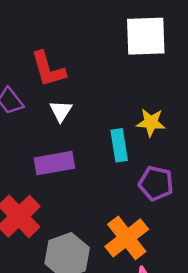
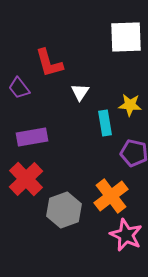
white triangle: (61, 111) -> (80, 92), moved
purple rectangle: (54, 163) -> (32, 137), moved

